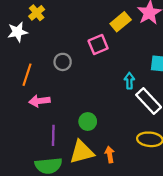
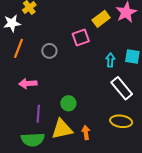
orange line: (27, 75) -> (18, 48), moved
cyan arrow: (129, 81) -> (110, 60), moved

